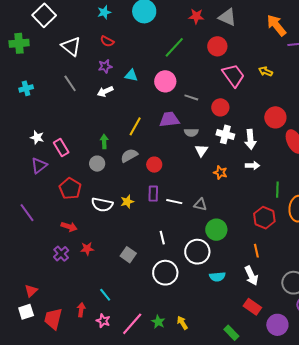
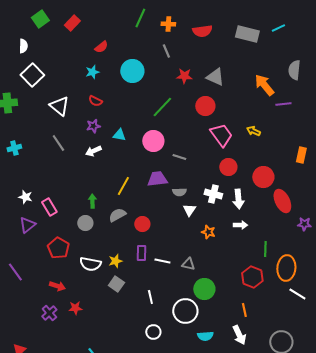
red circle: (220, 107) -> (228, 167), moved
gray square: (128, 255) -> (116, 284), moved
white circle: (165, 273) -> (153, 332), size x0.6

